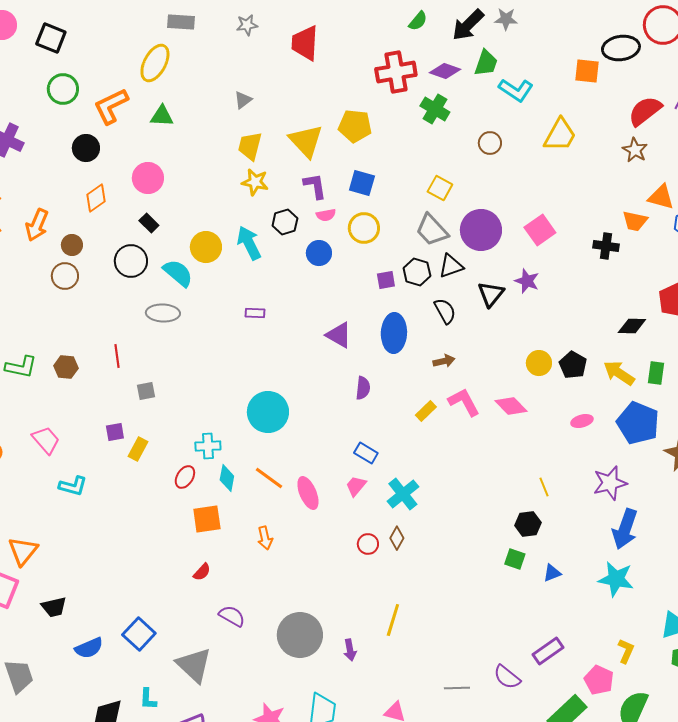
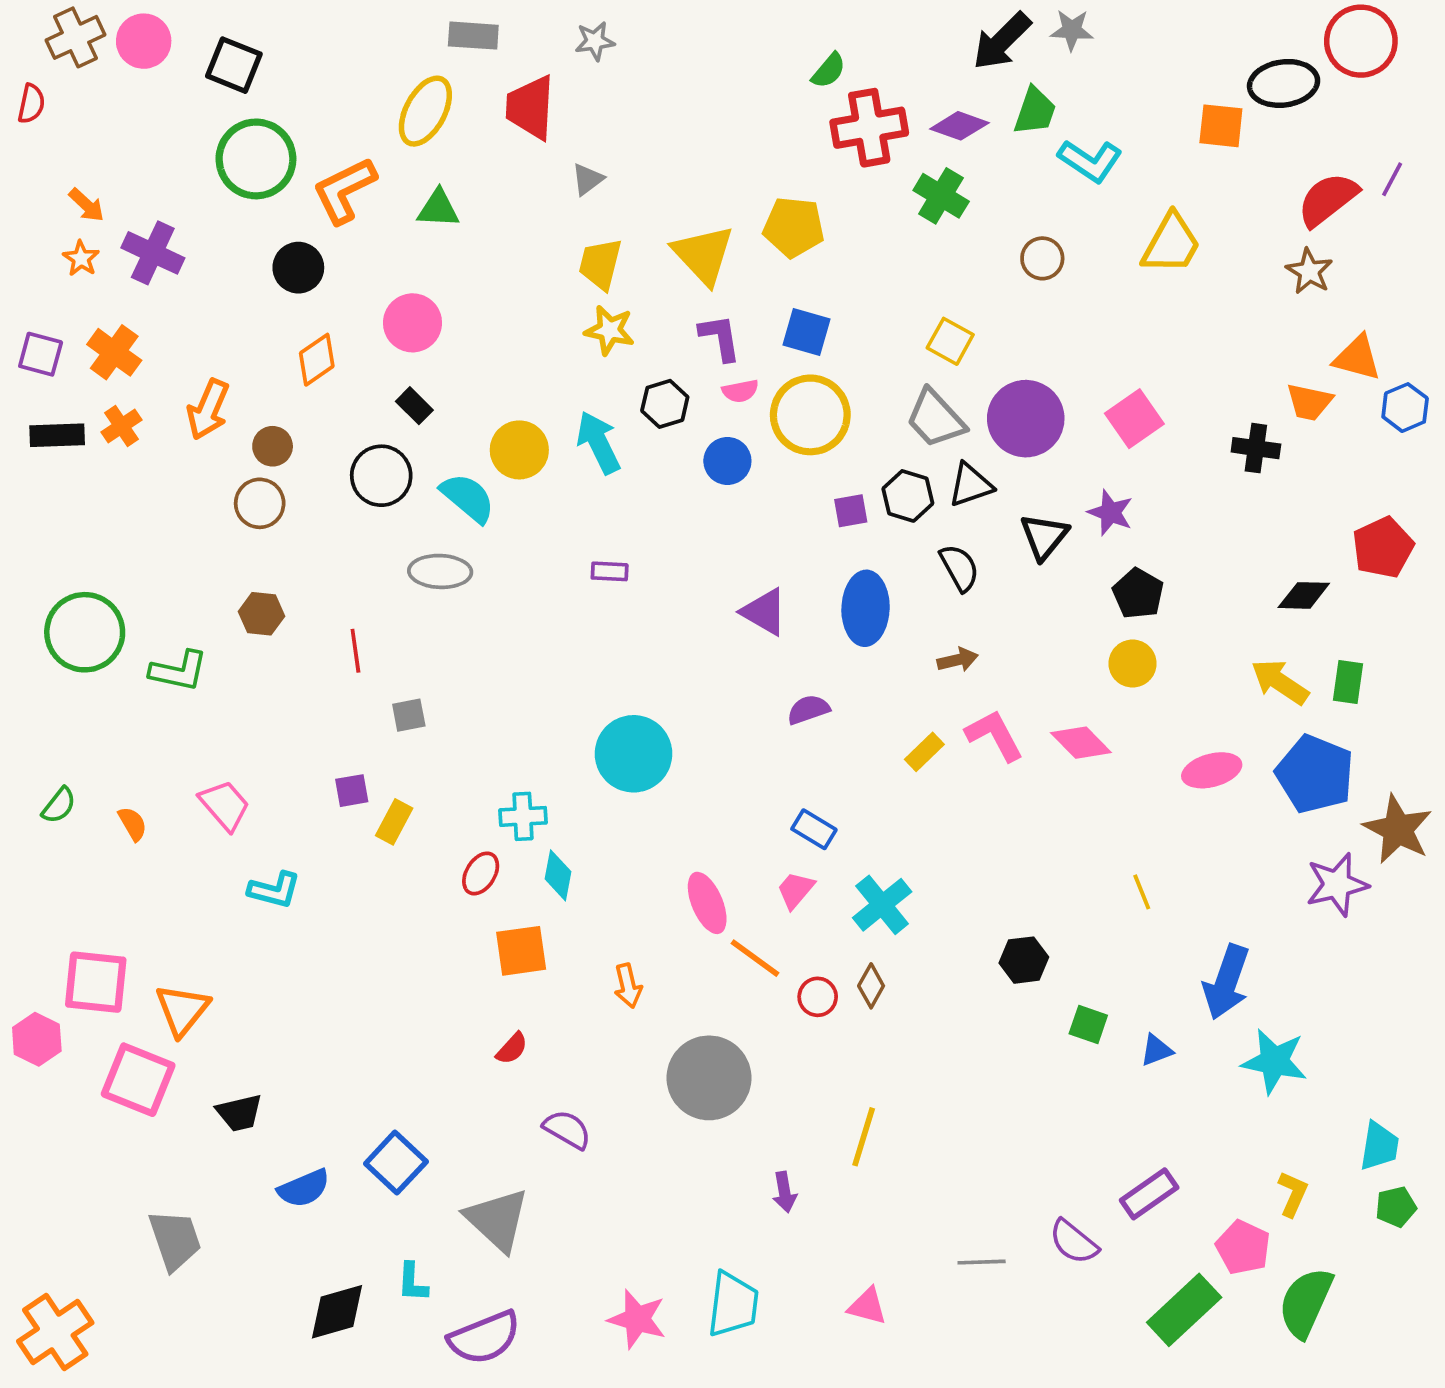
green semicircle: (418, 21) -> (829, 71), moved
red trapezoid: (305, 43) -> (530, 107), moved
green circle: (63, 89) -> (256, 159), size x1.4
yellow circle: (364, 228) -> (810, 415), size x1.4
black pentagon: (573, 365) -> (1138, 594), moved
brown hexagon: (66, 367) -> (261, 614), moved
purple semicircle: (363, 388) -> (808, 710), turned -115
pink ellipse: (582, 421) -> (1212, 770), size x1.4
orange line: (269, 478) -> (755, 958), moved
purple star: (610, 483) -> (1337, 885), moved
black hexagon: (528, 524) -> (1024, 960), moved
blue arrow: (625, 529) -> (1226, 982), moved
gray circle: (300, 635) -> (709, 1078), moved

